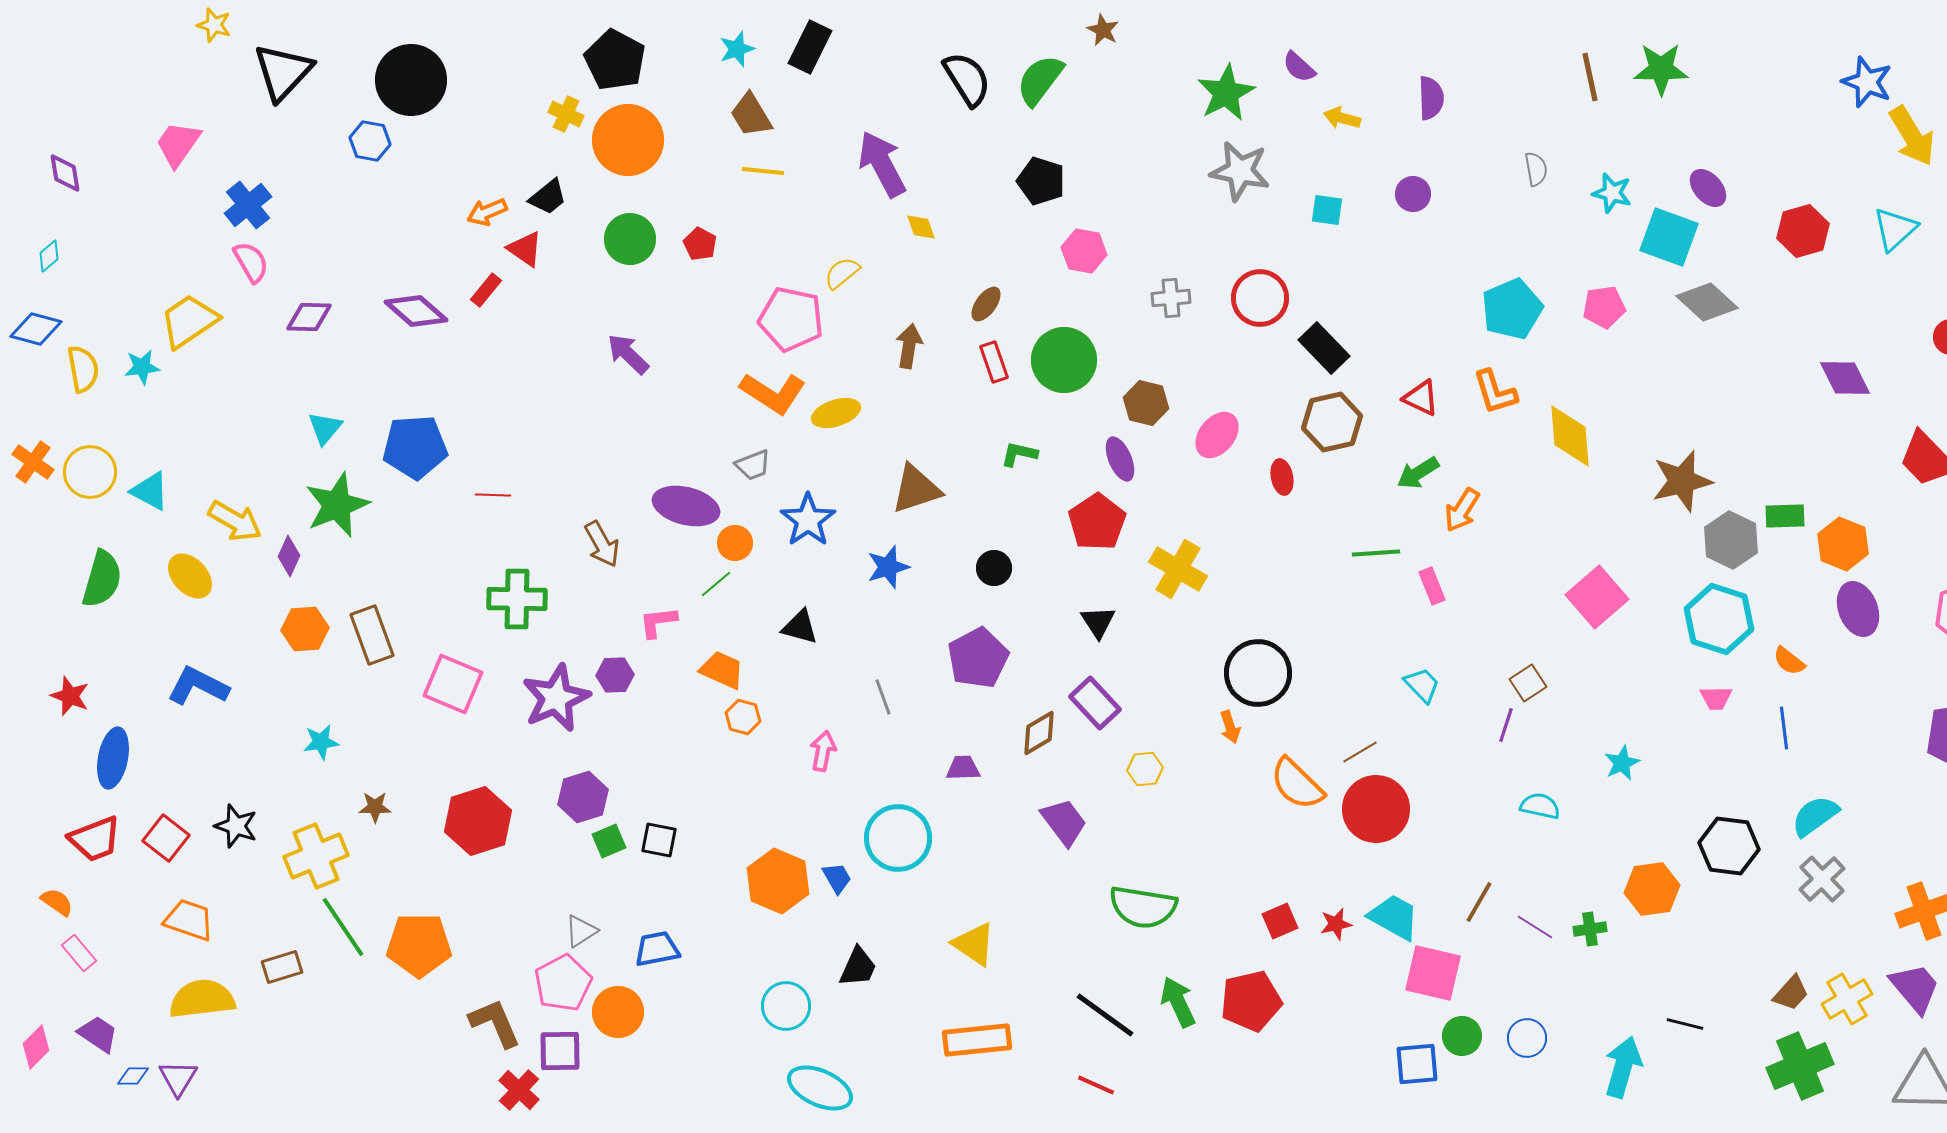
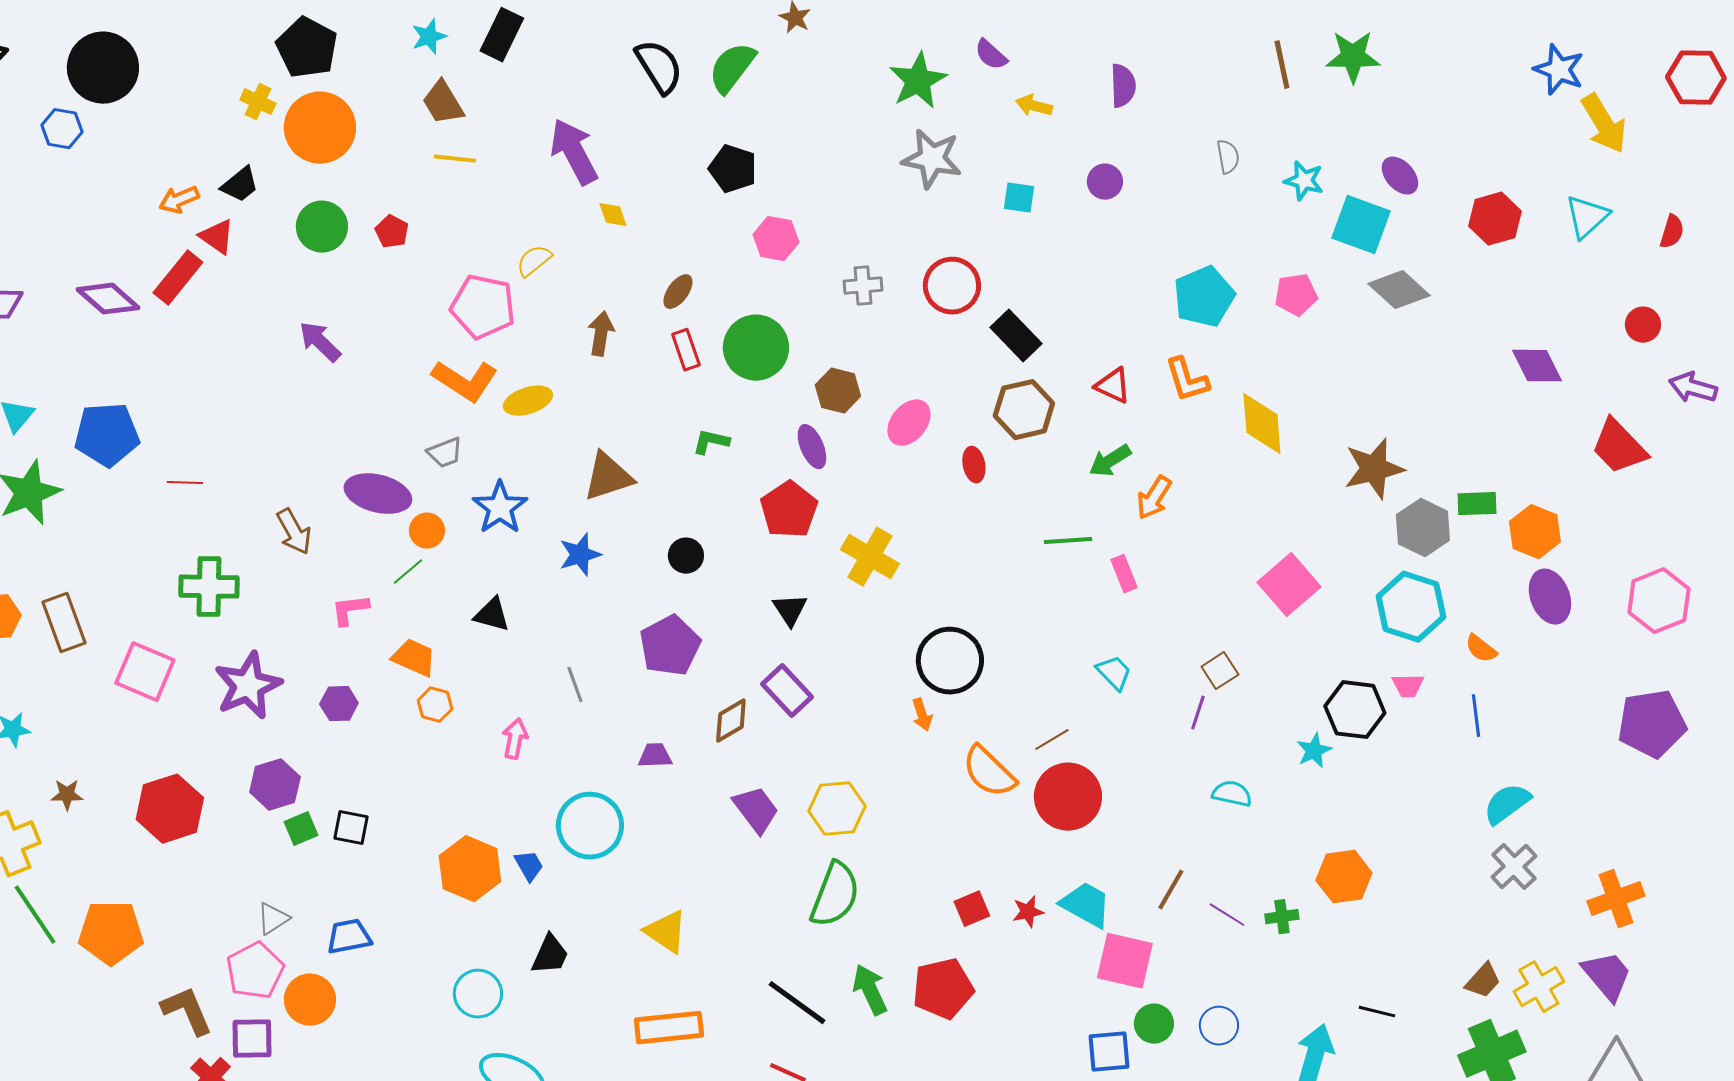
red rectangle: (486, 290) -> (178, 278), size x1.6
purple hexagon: (615, 675) -> (339, 704), moved
yellow hexagon: (1145, 769) -> (837, 809), moved, size x1.6
black hexagon: (1729, 846) -> (1355, 710), moved
green semicircle: (1143, 907) -> (835, 895), turned -78

